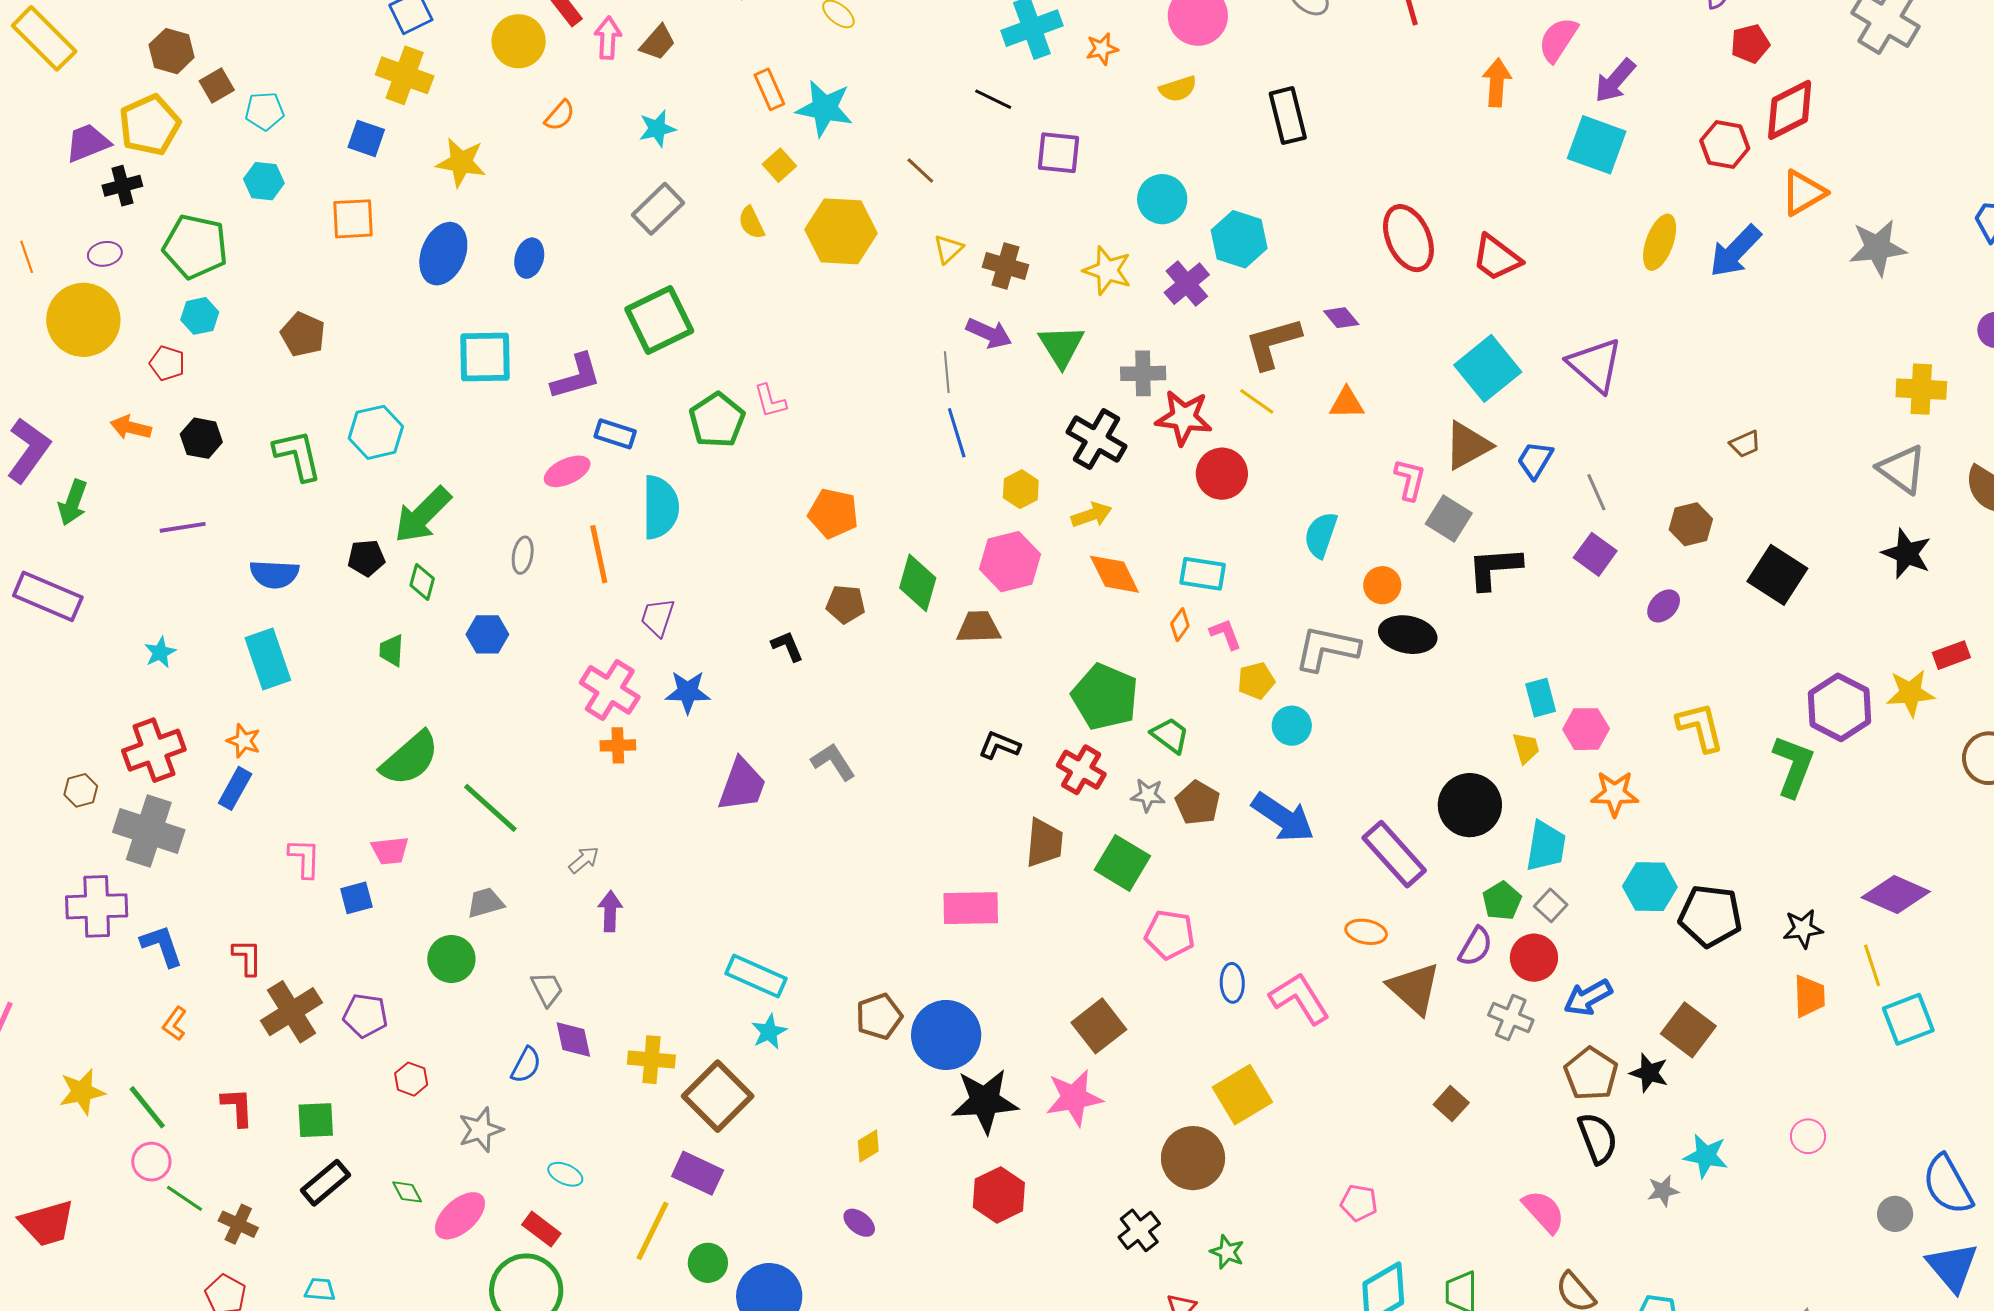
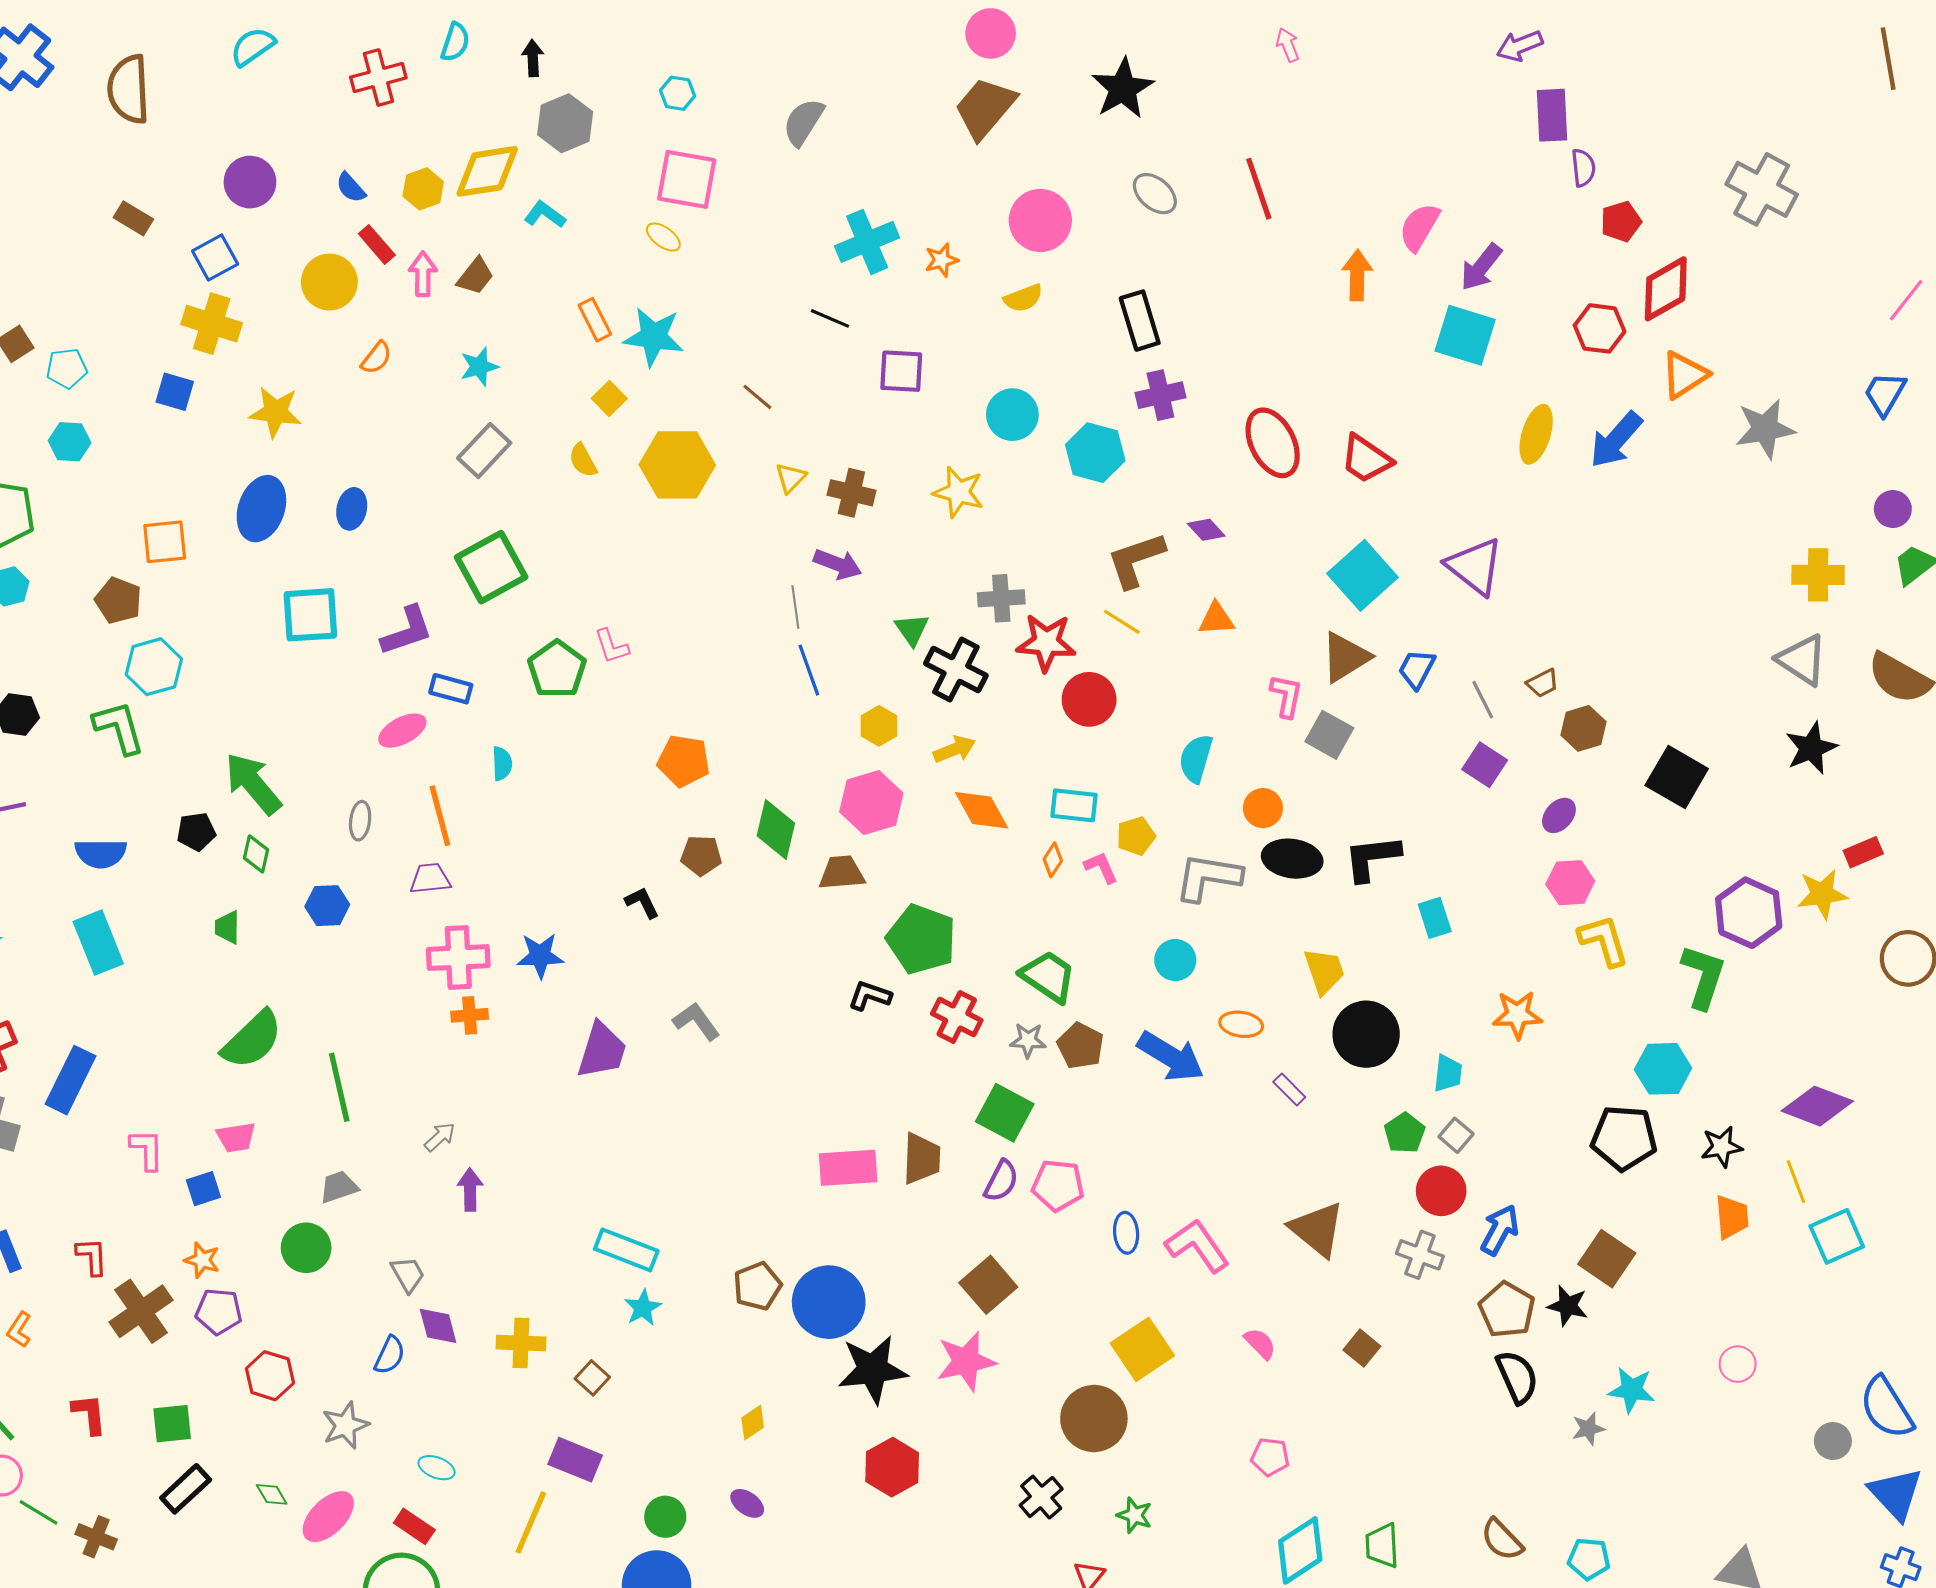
orange square: (353, 219) -> (165, 542), moved
purple cross: (1187, 284) -> (1160, 395), moved, turned 30
green triangle: (1061, 346) -> (912, 629), moved, size x0.7
cyan hexagon: (376, 432) -> (154, 667), moved
brown trapezoid: (1745, 444) -> (1543, 683), moved
cyan semicircle: (660, 507) -> (502, 763), size x0.5
green arrow: (423, 515) -> (253, 784), turned 98
black star: (1907, 554) -> (1811, 748), turned 30
black L-shape: (1494, 568) -> (1372, 858), moved
purple trapezoid: (658, 617) -> (430, 879), moved, turned 69
yellow pentagon: (1256, 681) -> (1136, 836), moved
pink cross: (610, 690) -> (458, 958), turned -32
green pentagon: (1105, 697) -> (921, 939), moved
pink hexagon: (1586, 729) -> (1570, 883), moved
green trapezoid: (1170, 735) -> (1048, 976), size x1.4
orange star: (244, 741) -> (202, 1260), moved
yellow trapezoid: (1526, 748) -> (1324, 971), moved, size x1.4
blue rectangle: (235, 788) -> (70, 1080), size x1.5
green line: (490, 808) -> (339, 1087), turned 38
brown trapezoid: (1044, 843) -> (922, 1159), moved
cyan trapezoid: (1546, 846) -> (1448, 1073), size x0.7
purple rectangle: (1394, 854) -> (1289, 1090), size x0.5
cyan hexagon: (1650, 887) -> (1663, 1069), moved
orange ellipse: (1366, 932) -> (1241, 1024), moved
purple semicircle: (1475, 947) -> (1001, 1181), moved
blue arrow: (1588, 998) -> (1500, 1230), turned 150
red hexagon: (411, 1079) -> (270, 1376), size x1.4
brown square: (718, 1096) -> (592, 1378), size x0.5
pink semicircle: (1544, 1212) -> (1260, 1343), moved, size x0.7
green circle: (708, 1263) -> (665, 1517), moved

